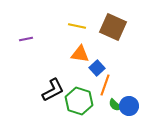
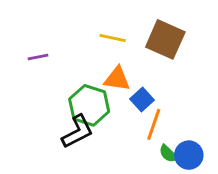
green hexagon: (79, 101) -> (89, 105), moved

